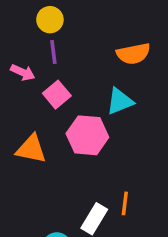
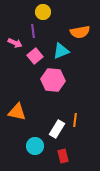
yellow circle: (50, 20) -> (43, 12), moved
cyan triangle: (120, 101) -> (61, 51), moved
orange triangle: (31, 149) -> (17, 112), moved

